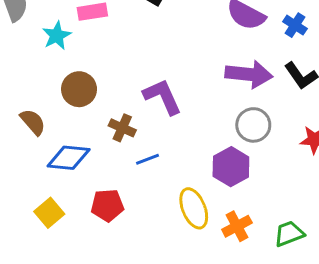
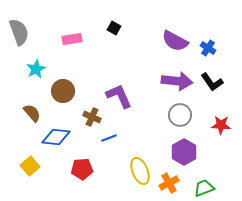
cyan star: (57, 36) -> (36, 69), moved
purple hexagon: (231, 167) -> (184, 152), moved
yellow square: (49, 213) -> (30, 166), moved

